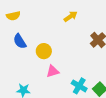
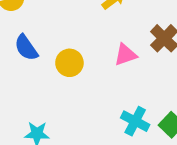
pink triangle: (53, 71) -> (125, 55), moved

